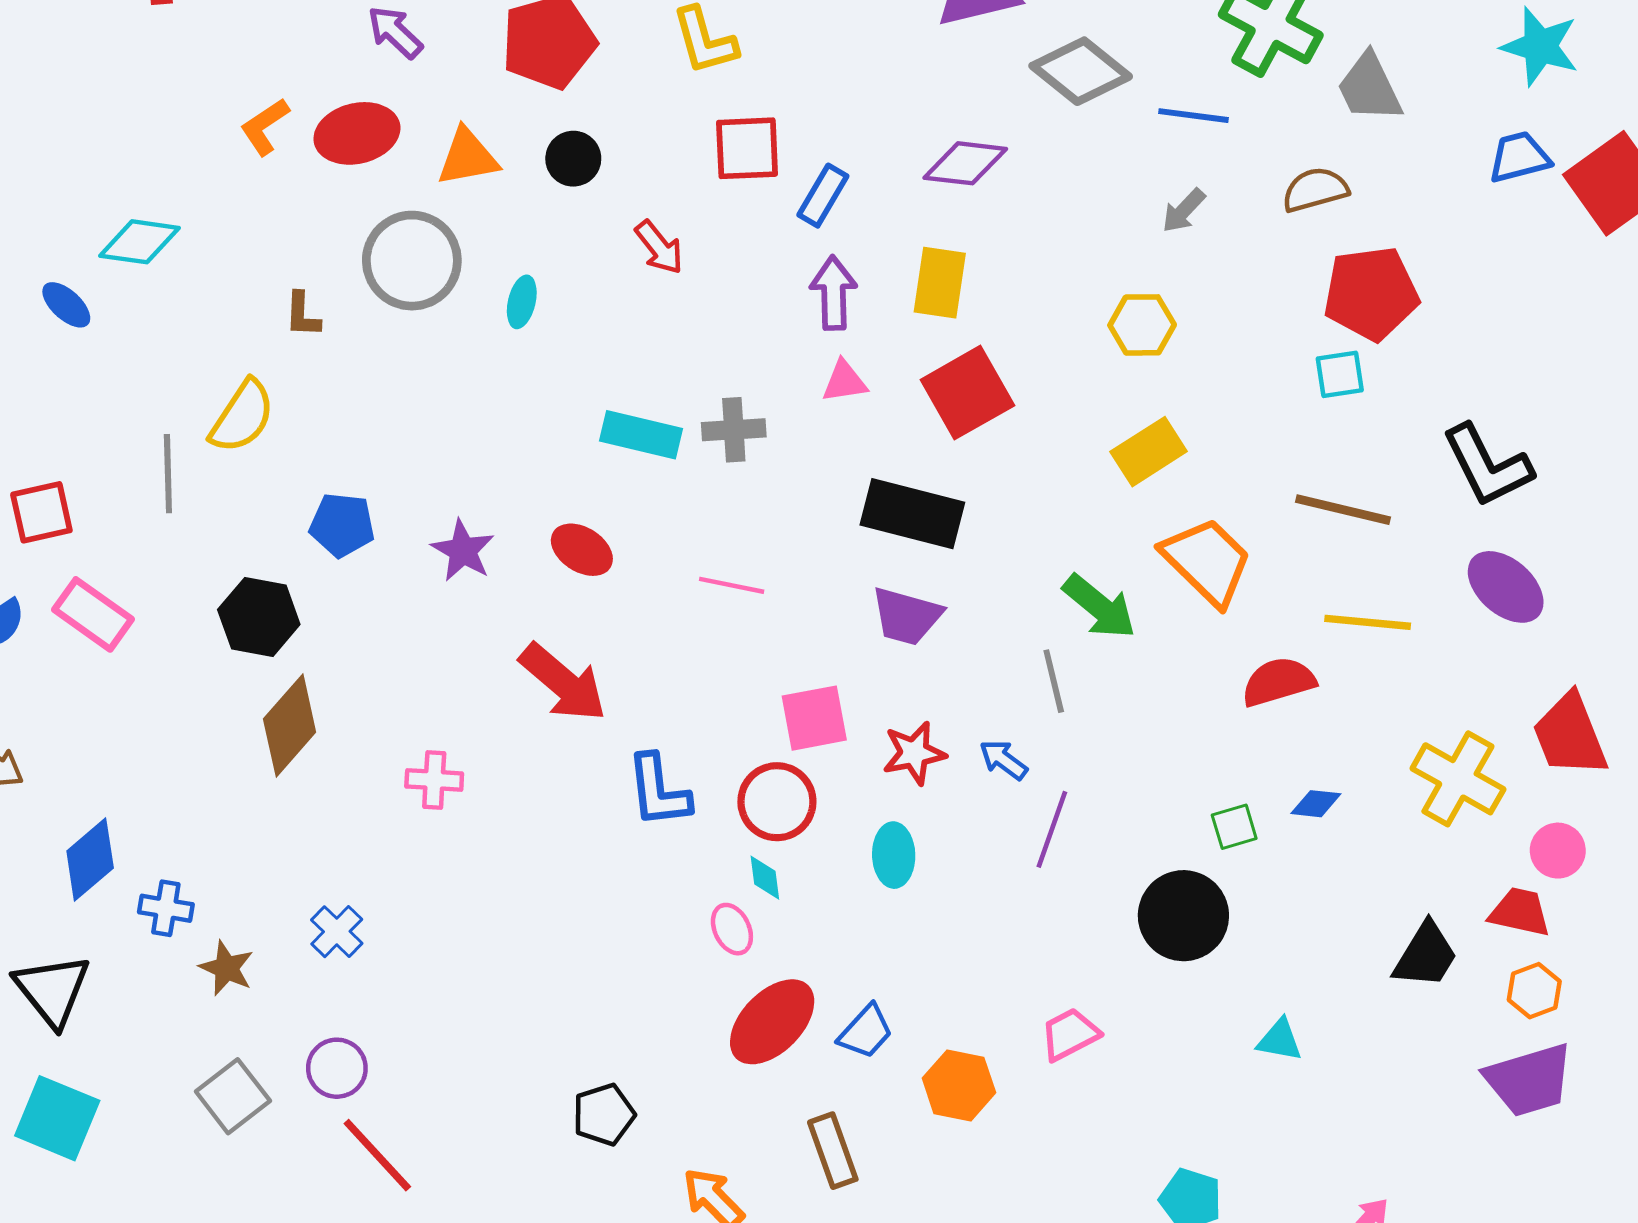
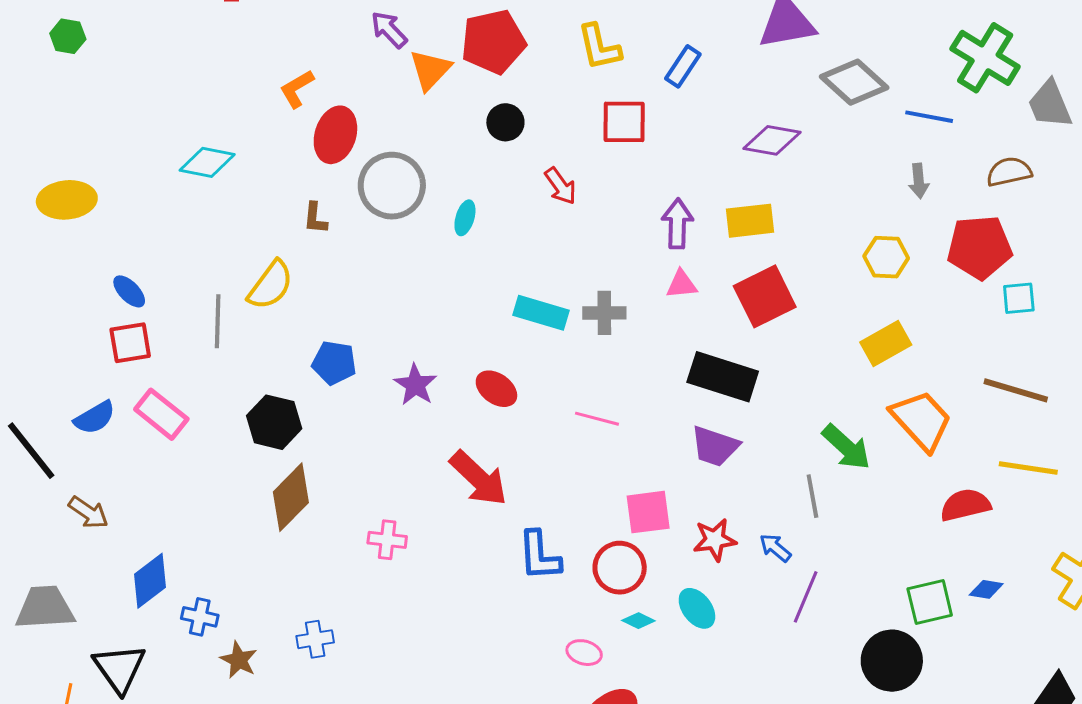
red ellipse: (357, 133) -> (335, 135), moved, turned -62
orange triangle: (468, 157) -> (430, 70), moved, turned -39
blue rectangle: (823, 196) -> (683, 66), moved
gray arrow: (1184, 211) -> (919, 181), turned -52
yellow rectangle: (940, 283) -> (750, 221), turned 72
red pentagon: (1371, 293) -> (980, 247), moved
blue ellipse: (66, 305) -> (129, 291), moved
green square: (1234, 827) -> (930, 602), size x1.5
cyan ellipse: (894, 855) -> (697, 608), turned -39
cyan diamond: (765, 878) -> (638, 621), moved, turned -60
pink ellipse: (732, 929) -> (584, 653), turned -52
blue cross: (337, 932) -> (315, 639), turned 33

